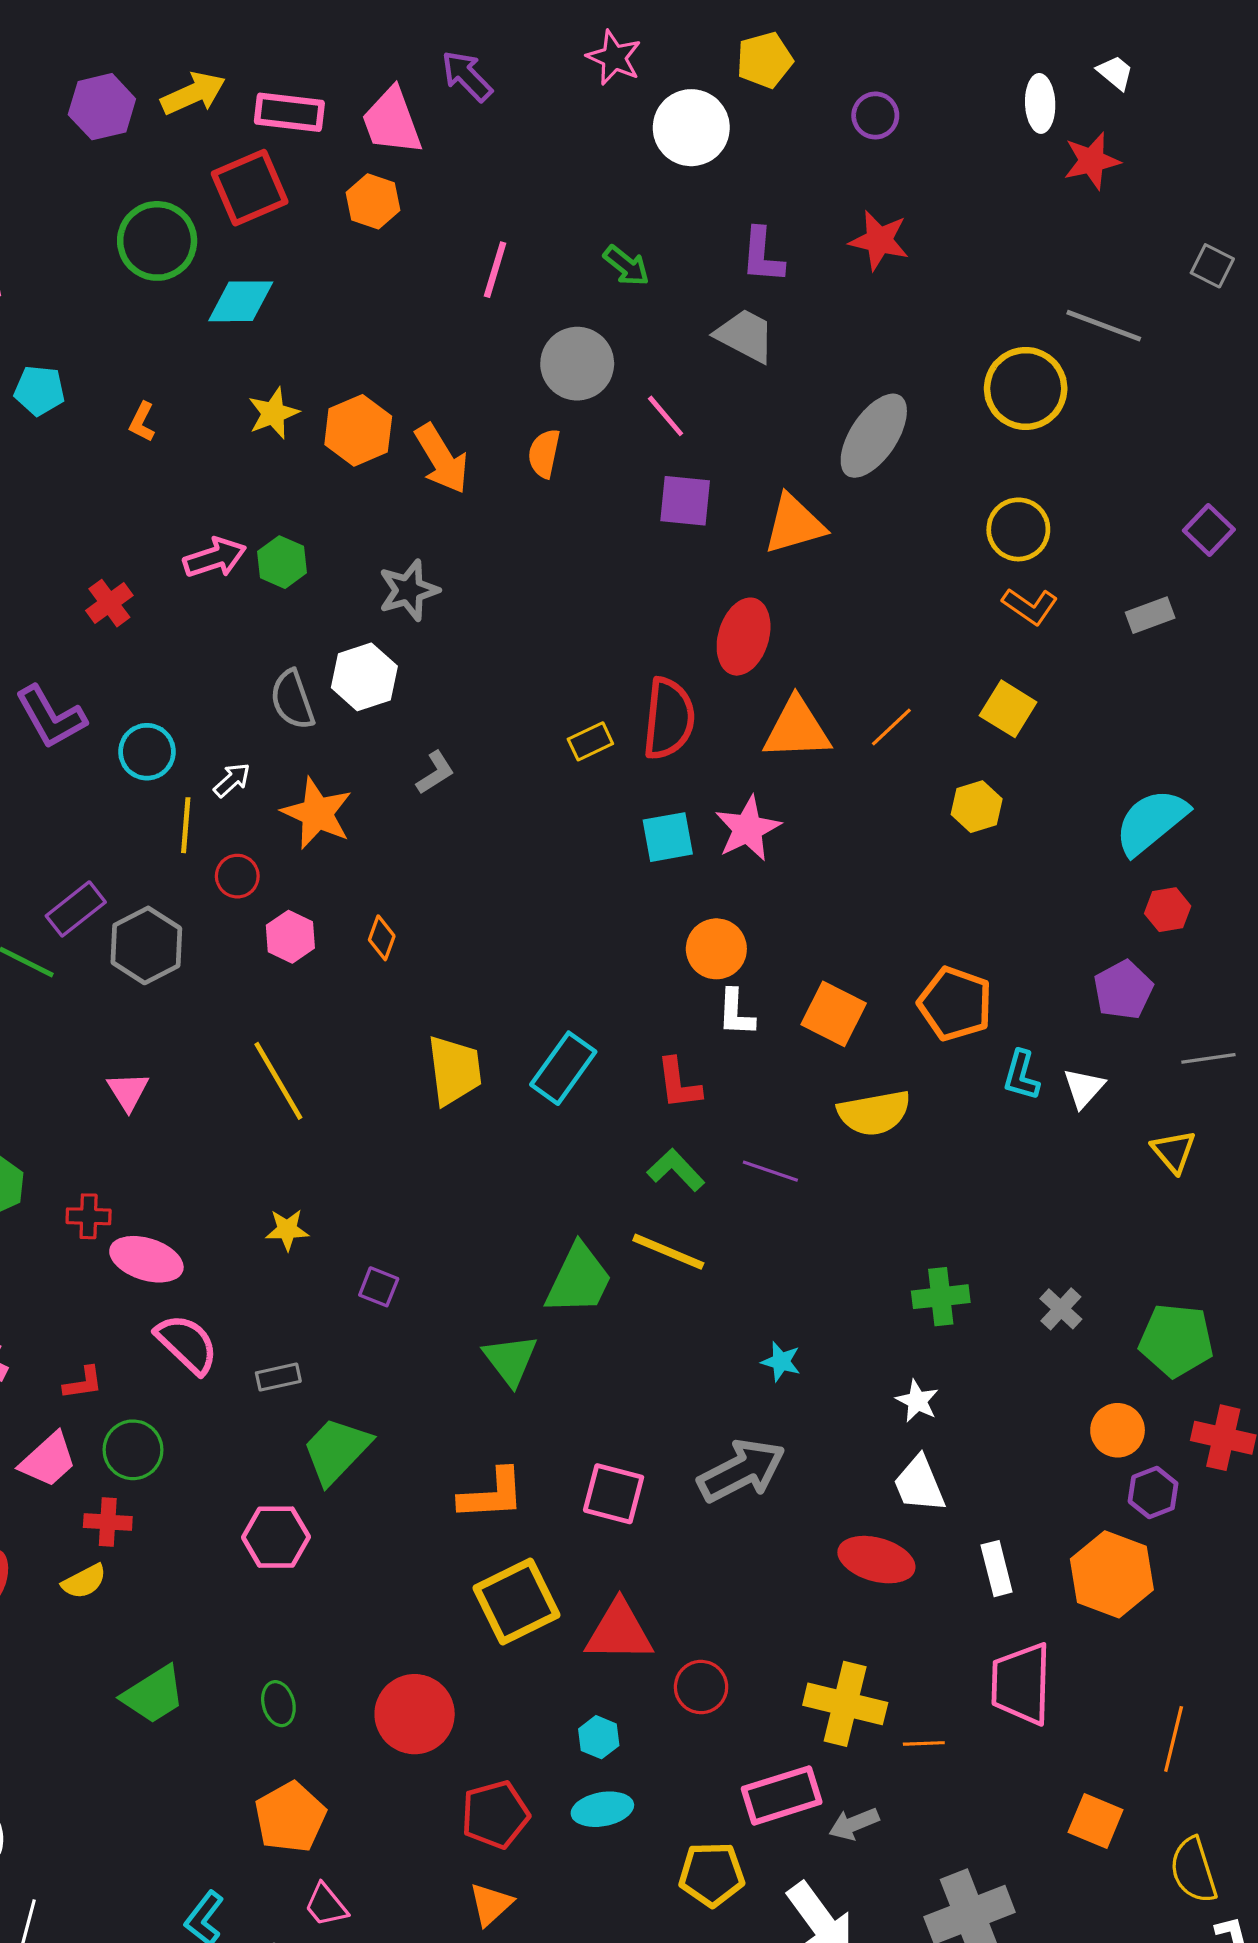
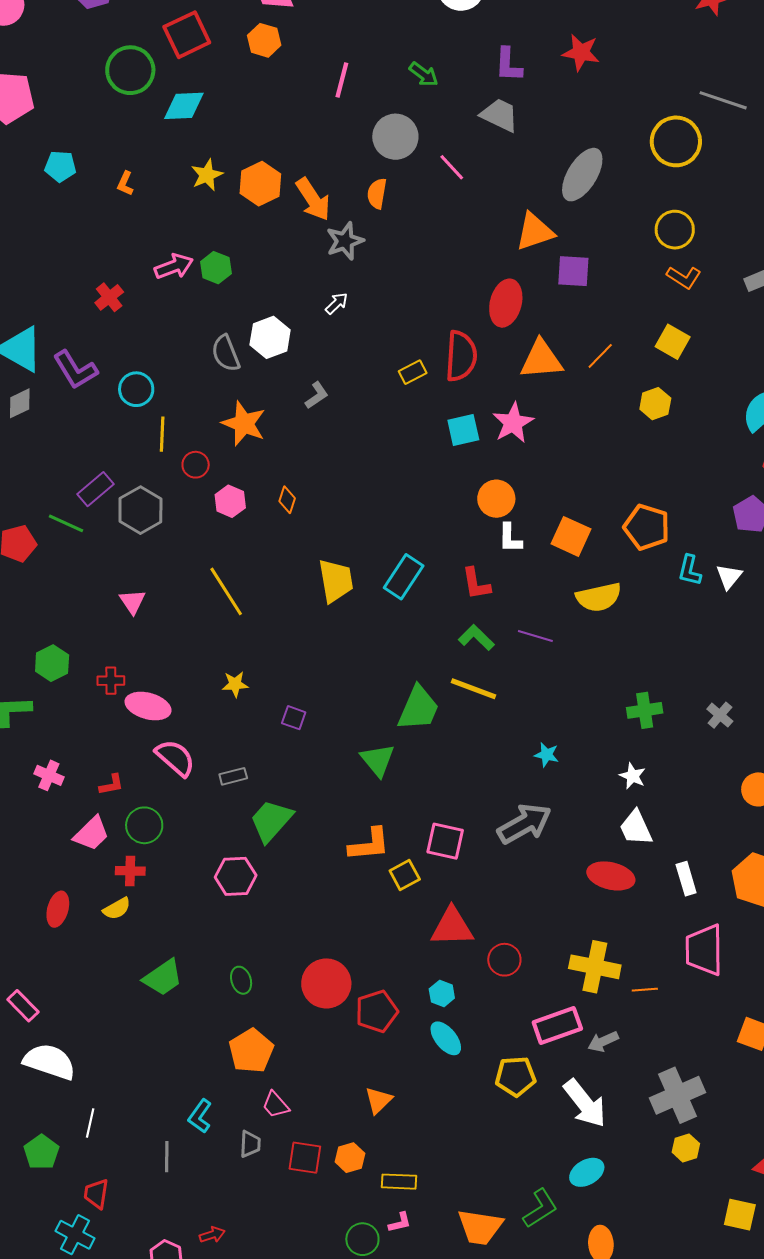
purple square: (685, 501) -> (573, 271), moved
gray star: (409, 590) -> (345, 241), moved
white arrow: (232, 780) -> (337, 303), moved
yellow square: (516, 1602) -> (405, 875), moved, size x0.6
cyan ellipse: (602, 1809) -> (446, 1038), turned 63
red pentagon: (495, 1815) -> (377, 1011), moved

